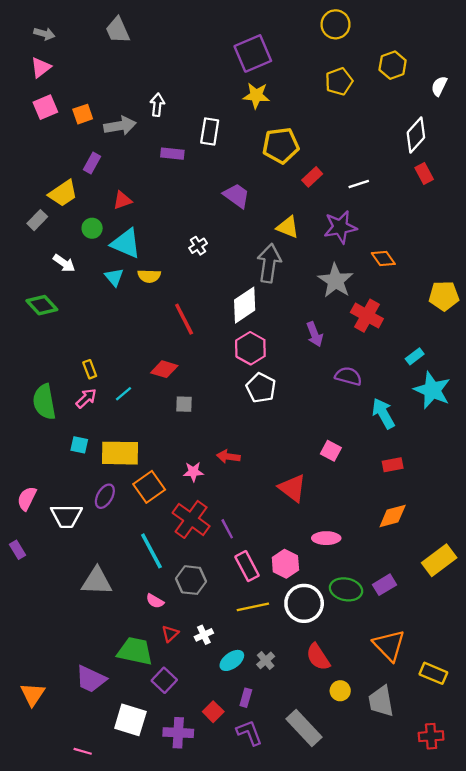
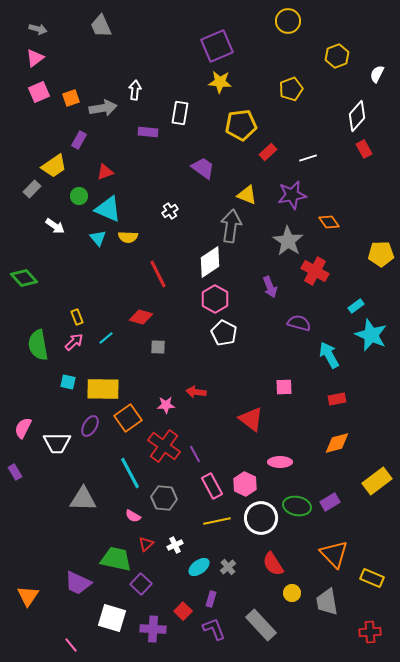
yellow pentagon: (339, 81) -> (291, 89), moved
green diamond: (42, 305) -> (24, 278), moved
pink square: (331, 451) -> (284, 387), turned -30
pink line: (83, 751) -> (71, 645), turned 35

